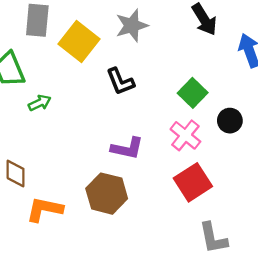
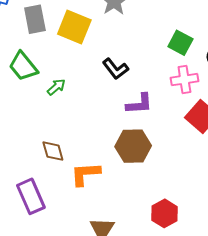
black L-shape: (120, 81) -> (115, 69), moved
pink cross: (185, 135) -> (184, 80), turned -32

